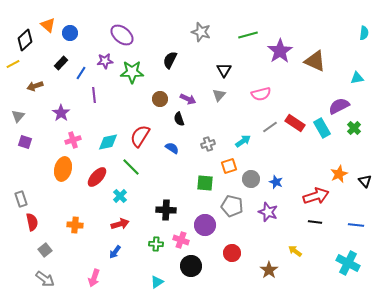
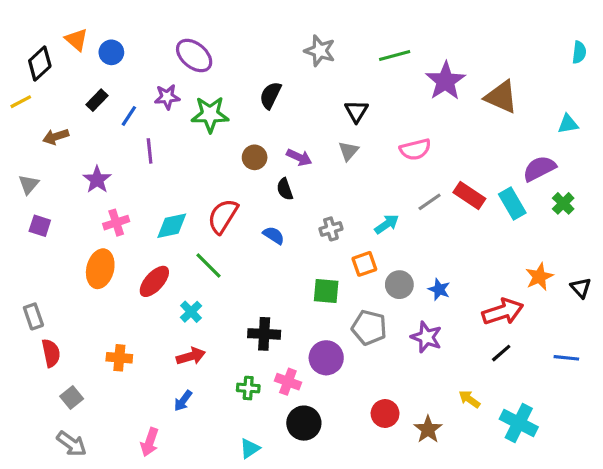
black line: (315, 222) -> (501, 353), turned -48
red circle: (232, 253) -> (385, 413), moved
cyan cross: (348, 263) -> (519, 423), moved

